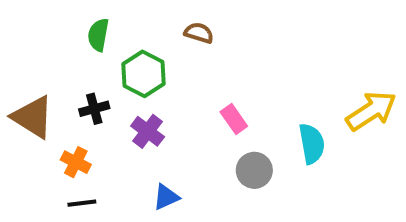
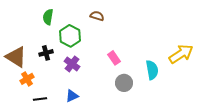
orange cross: (76, 162) -> (27, 79), moved, turned 32
blue triangle: (166, 197) -> (72, 96), moved

